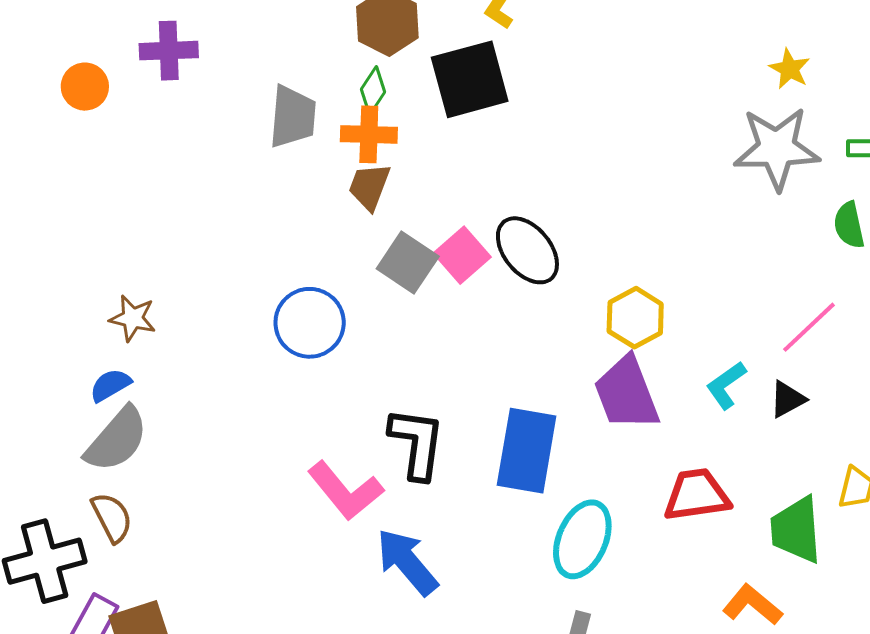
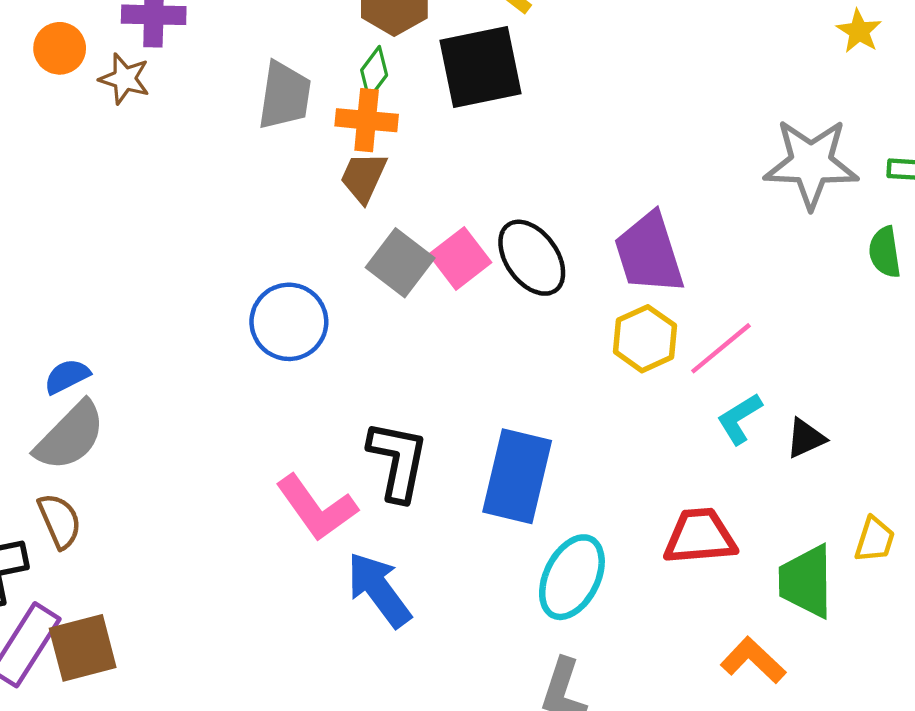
yellow star: (790, 69) -> (859, 31), moved
brown star: (133, 318) -> (125, 79), moved
pink line: (809, 327) -> (721, 348), moved
purple trapezoid: (627, 393) -> (649, 253), moved

